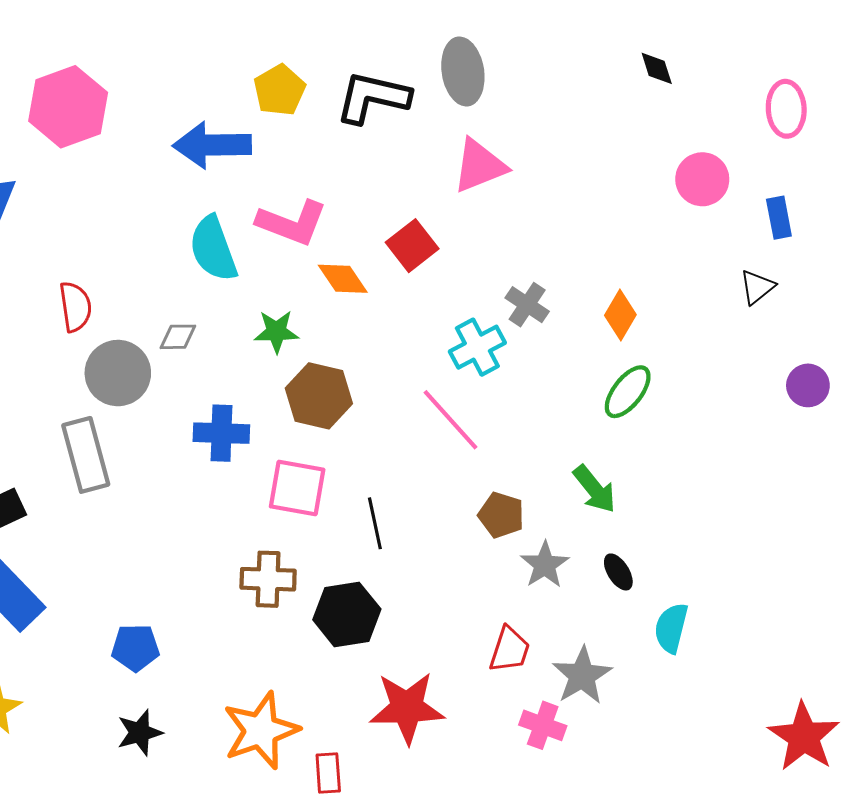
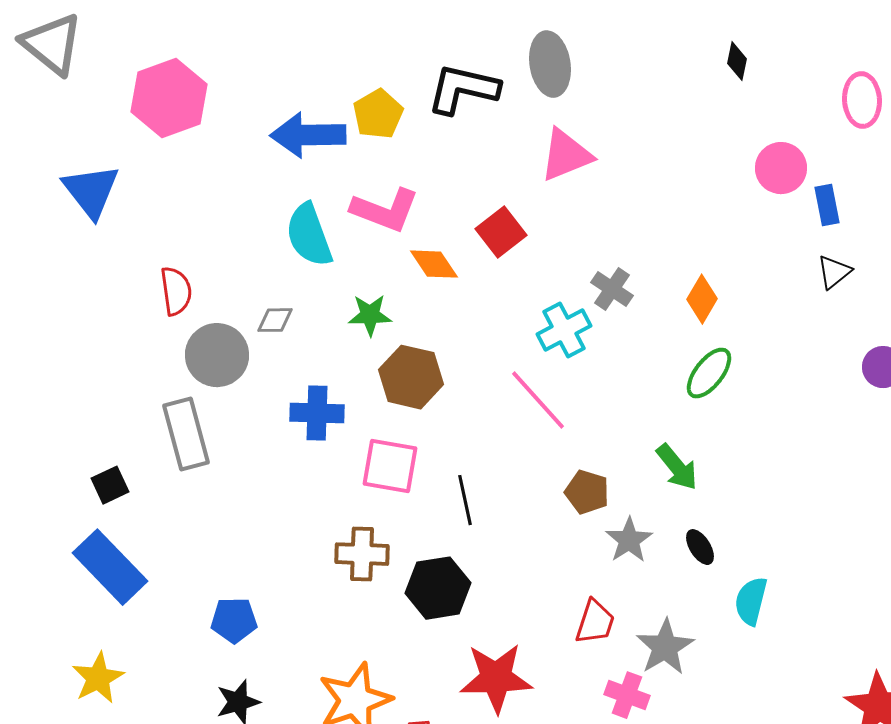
black diamond: (657, 68) -> (737, 61), turned 30
yellow pentagon: (279, 90) -> (378, 114), moved
blue rectangle: (779, 218) -> (827, 205), moved

